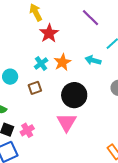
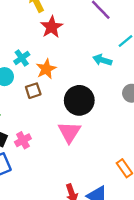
orange star: (62, 62) -> (46, 69), moved
cyan cross: (41, 64) -> (22, 58), moved

